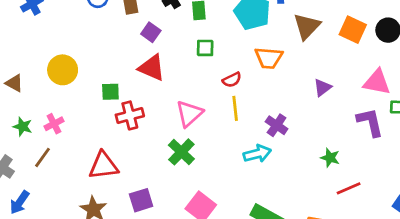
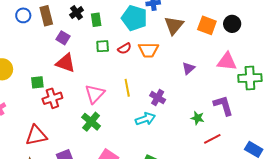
red semicircle: (232, 80) -> (124, 49), moved
purple L-shape: (370, 122) -> (223, 105), moved

